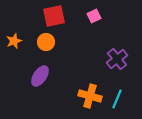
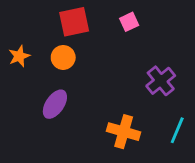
cyan line: (117, 99) -> (177, 130), moved

